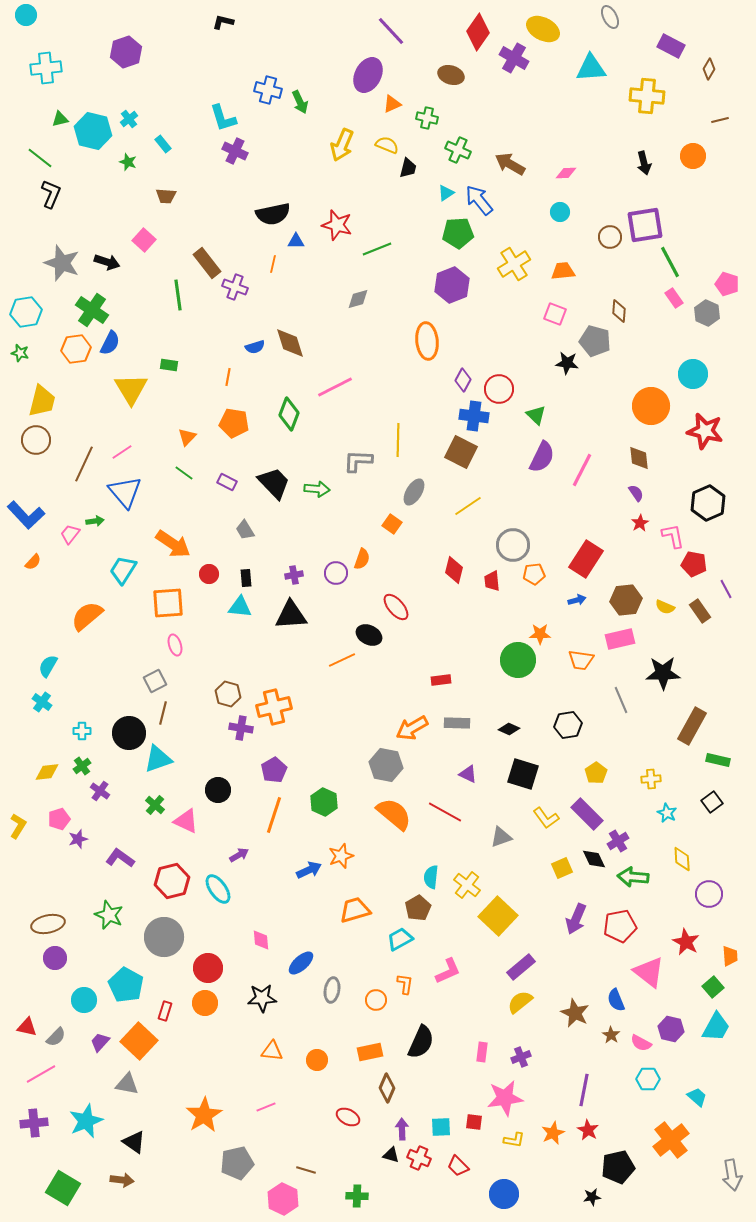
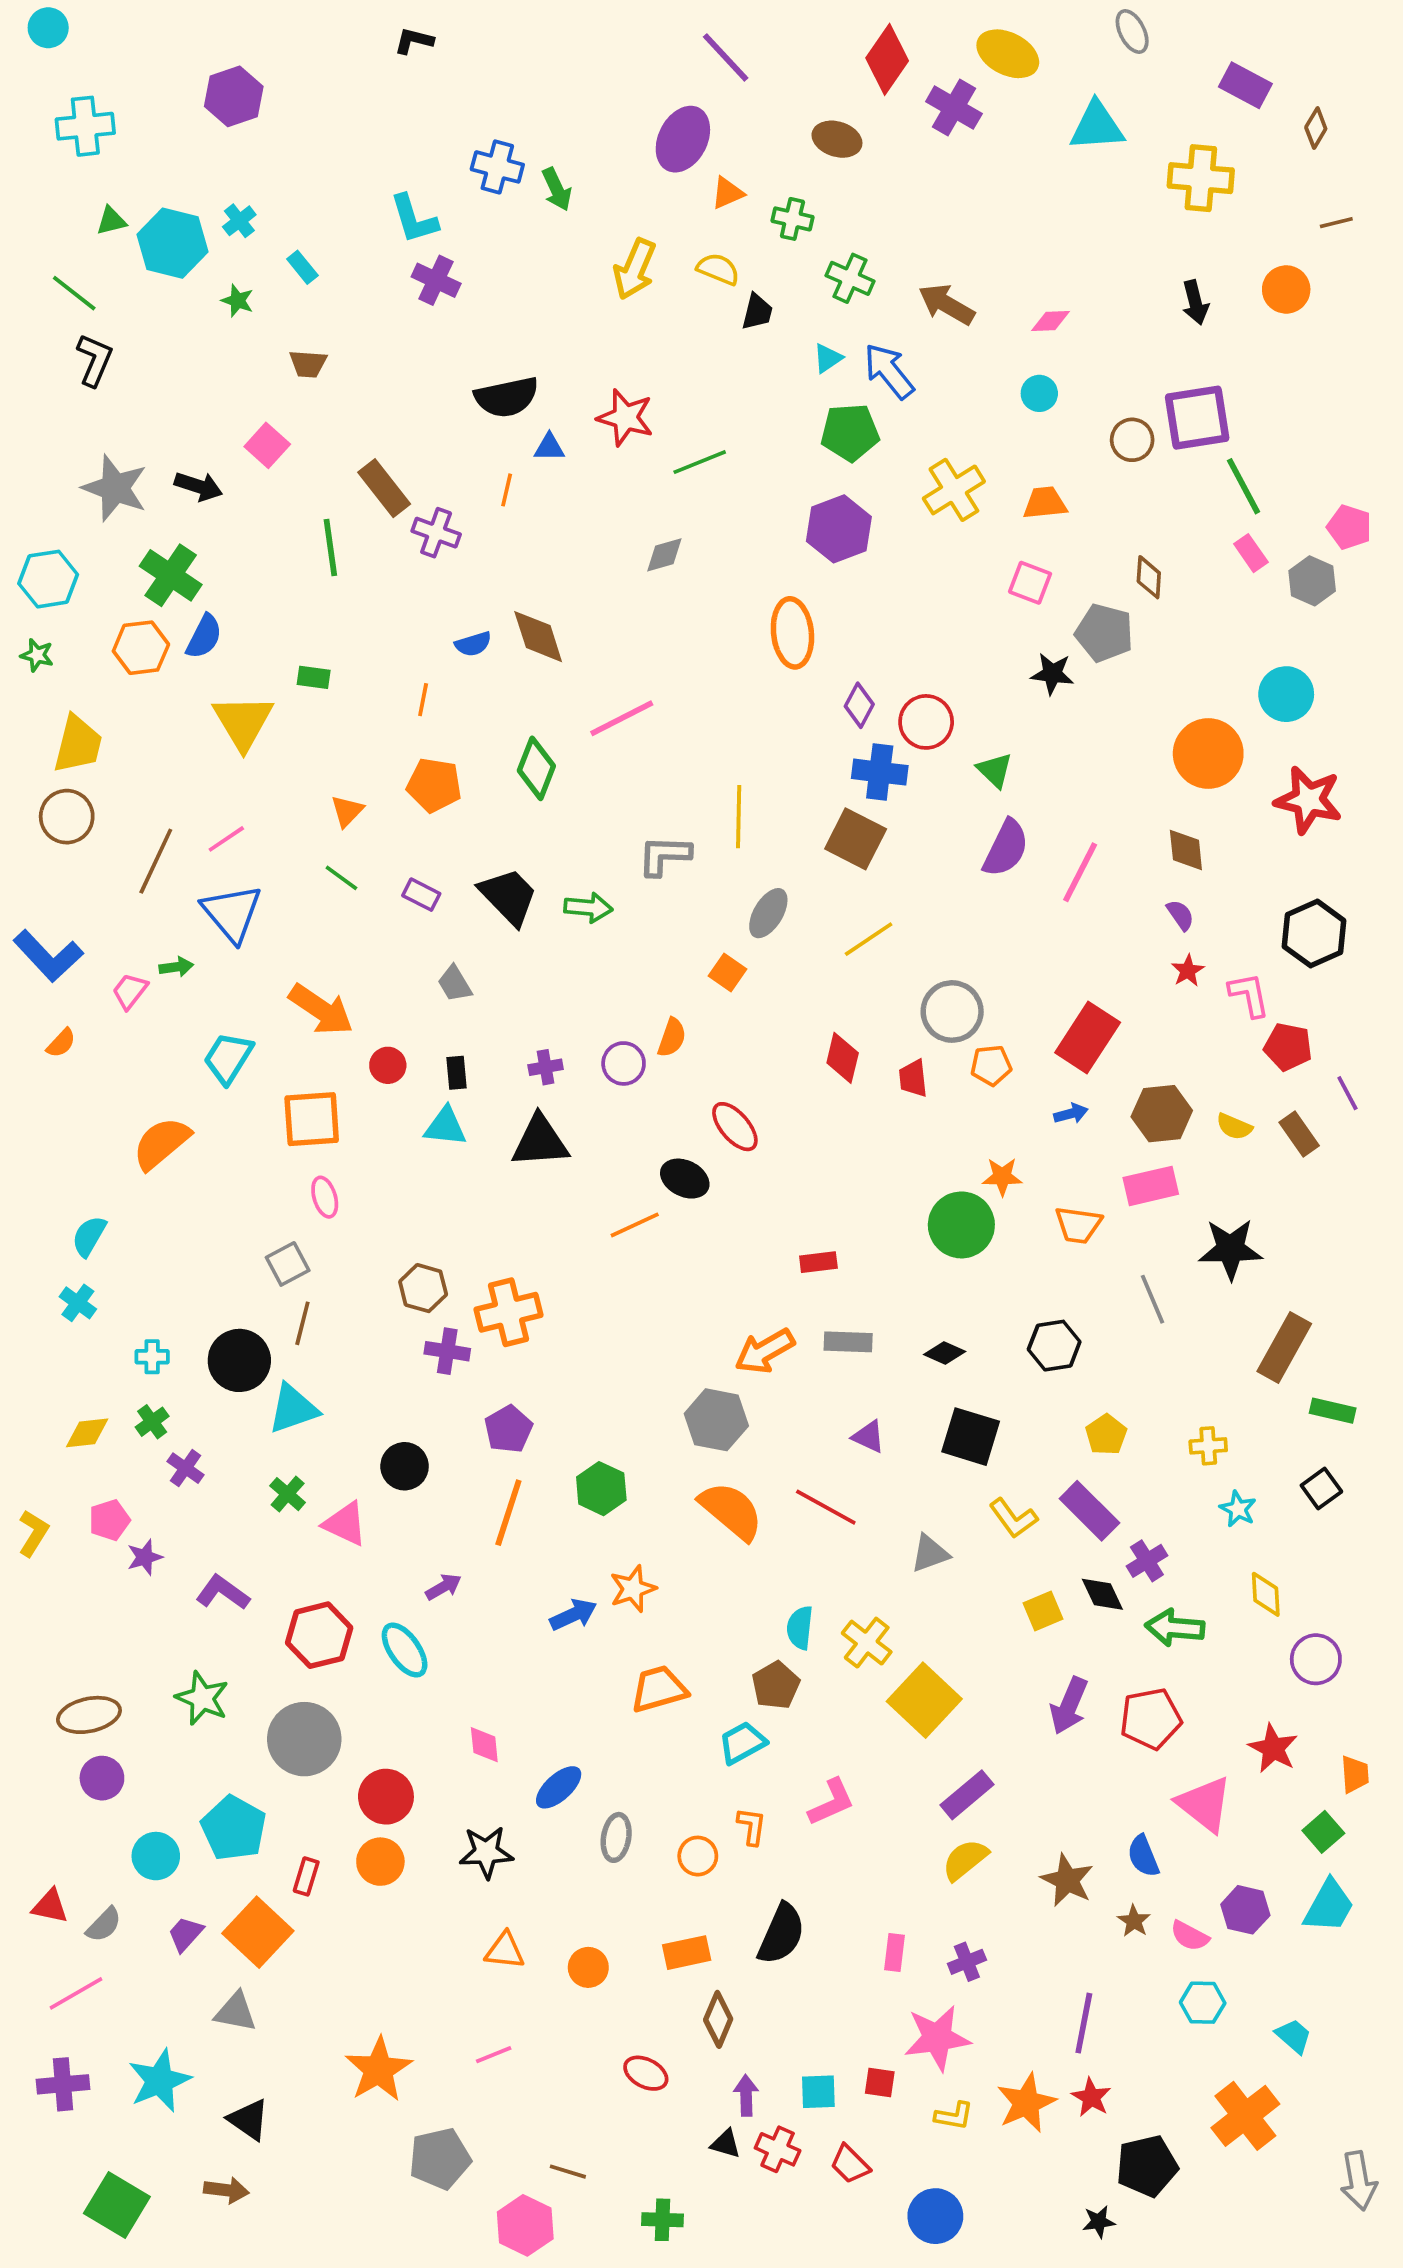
orange star: (553, 1133) -> (1026, 2103), size x1.4

